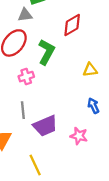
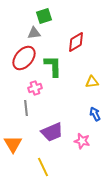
green L-shape: (46, 52) -> (53, 66), turned -30
gray line: (23, 110) -> (26, 108), moved

